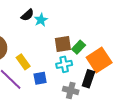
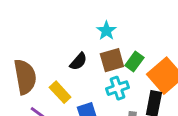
black semicircle: (27, 15) -> (78, 61), moved
cyan star: (41, 20) -> (106, 31), moved

